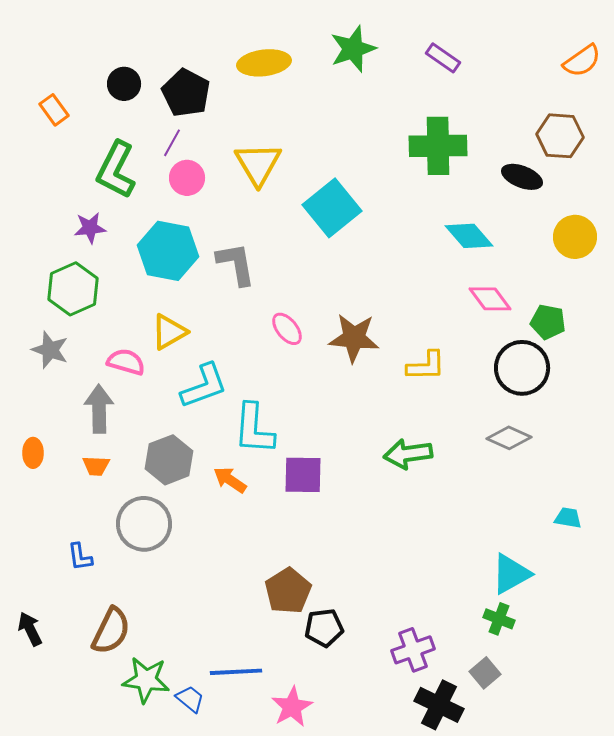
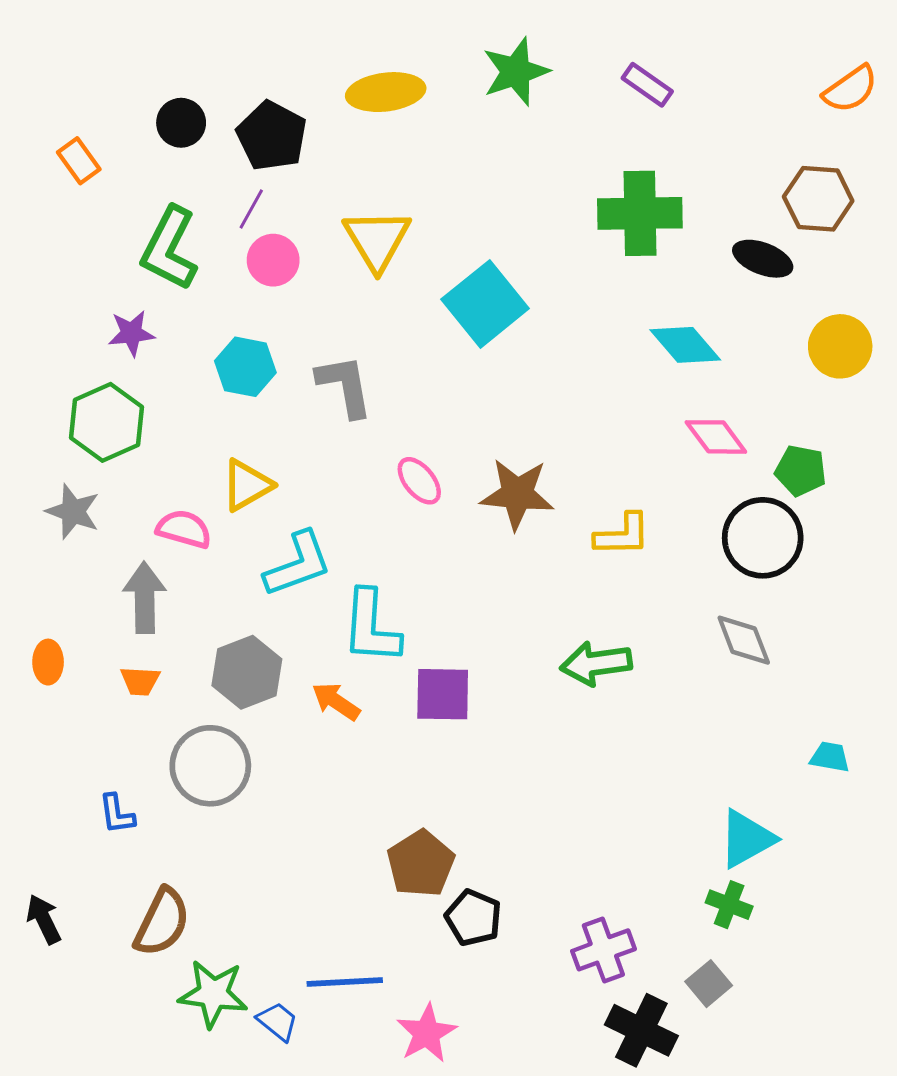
cyan hexagon: (168, 251) -> (245, 367), size x0.7
gray diamond: (509, 438) -> (744, 640), turned 45
black pentagon: (324, 628) -> (473, 918), turned 30

